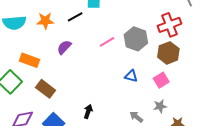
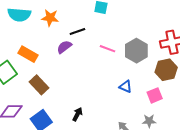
black line: (75, 17) -> (77, 32), moved
pink line: (107, 42) -> (107, 49), turned 42

